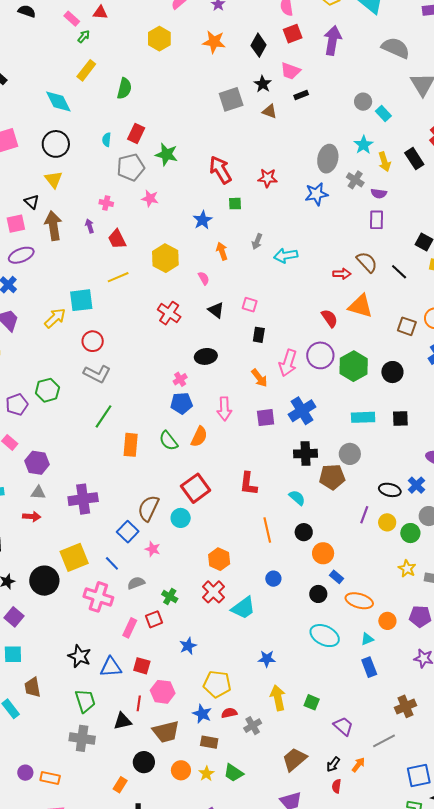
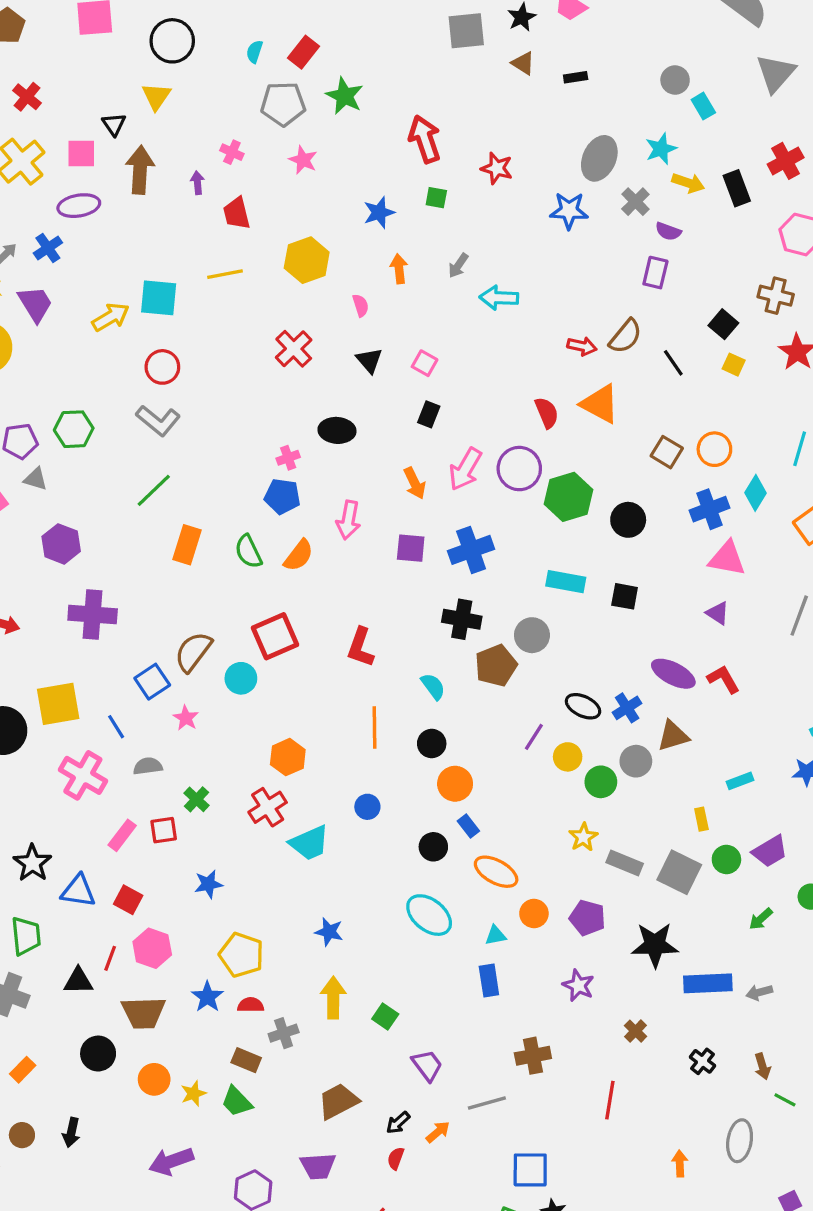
black rectangle: (301, 95) -> (576, 77), moved
yellow arrow: (384, 162) -> (688, 183), turned -66
brown semicircle: (367, 262) -> (626, 336), turned 70
purple hexagon: (37, 463) -> (61, 544), moved
brown pentagon: (332, 477) -> (496, 666), turned -30
gray triangle: (38, 493) -> (36, 479), moved
brown rectangle: (209, 742) -> (246, 1060), moved
orange rectangle: (120, 785) -> (23, 1070), moved

